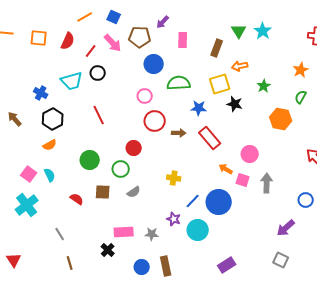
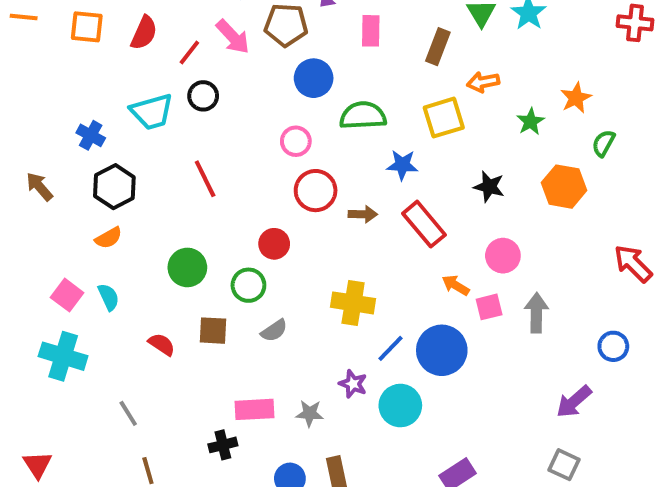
orange star: (301, 70) -> (576, 98), moved
black star: (235, 104) -> (489, 187), moved
yellow cross: (174, 178) -> (353, 303), size x1.5
pink square: (243, 180) -> (489, 307), turned -32
cyan cross: (27, 205) -> (63, 356), turned -35
black cross: (108, 250) -> (223, 445), turned 32

